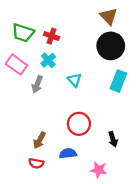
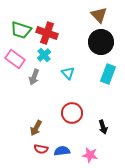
red cross: (51, 36) -> (47, 33), size x1.5
blue semicircle: (68, 153) -> (62, 151), moved
red semicircle: (36, 163) -> (41, 149), moved

